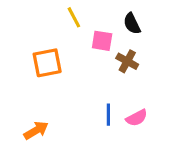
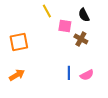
orange square: (47, 63) -> (19, 42), moved
orange arrow: (36, 130) -> (17, 75), moved

